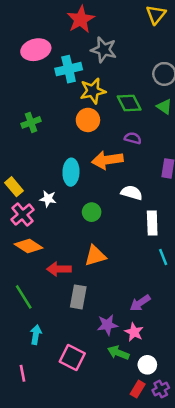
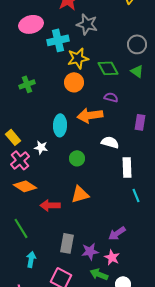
gray rectangle: (78, 297) -> (67, 243), moved

